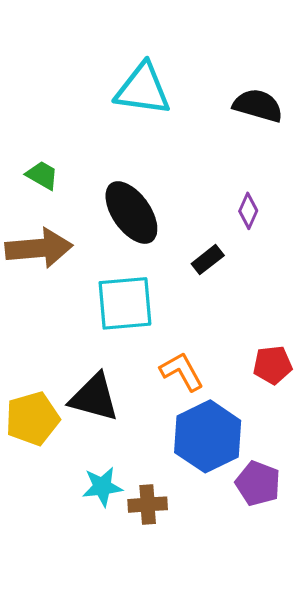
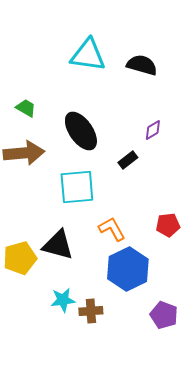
black semicircle: (258, 105) -> (142, 65), moved
purple diamond: (248, 211) -> (153, 130), turned 35
purple pentagon: (258, 483) -> (164, 315), moved

